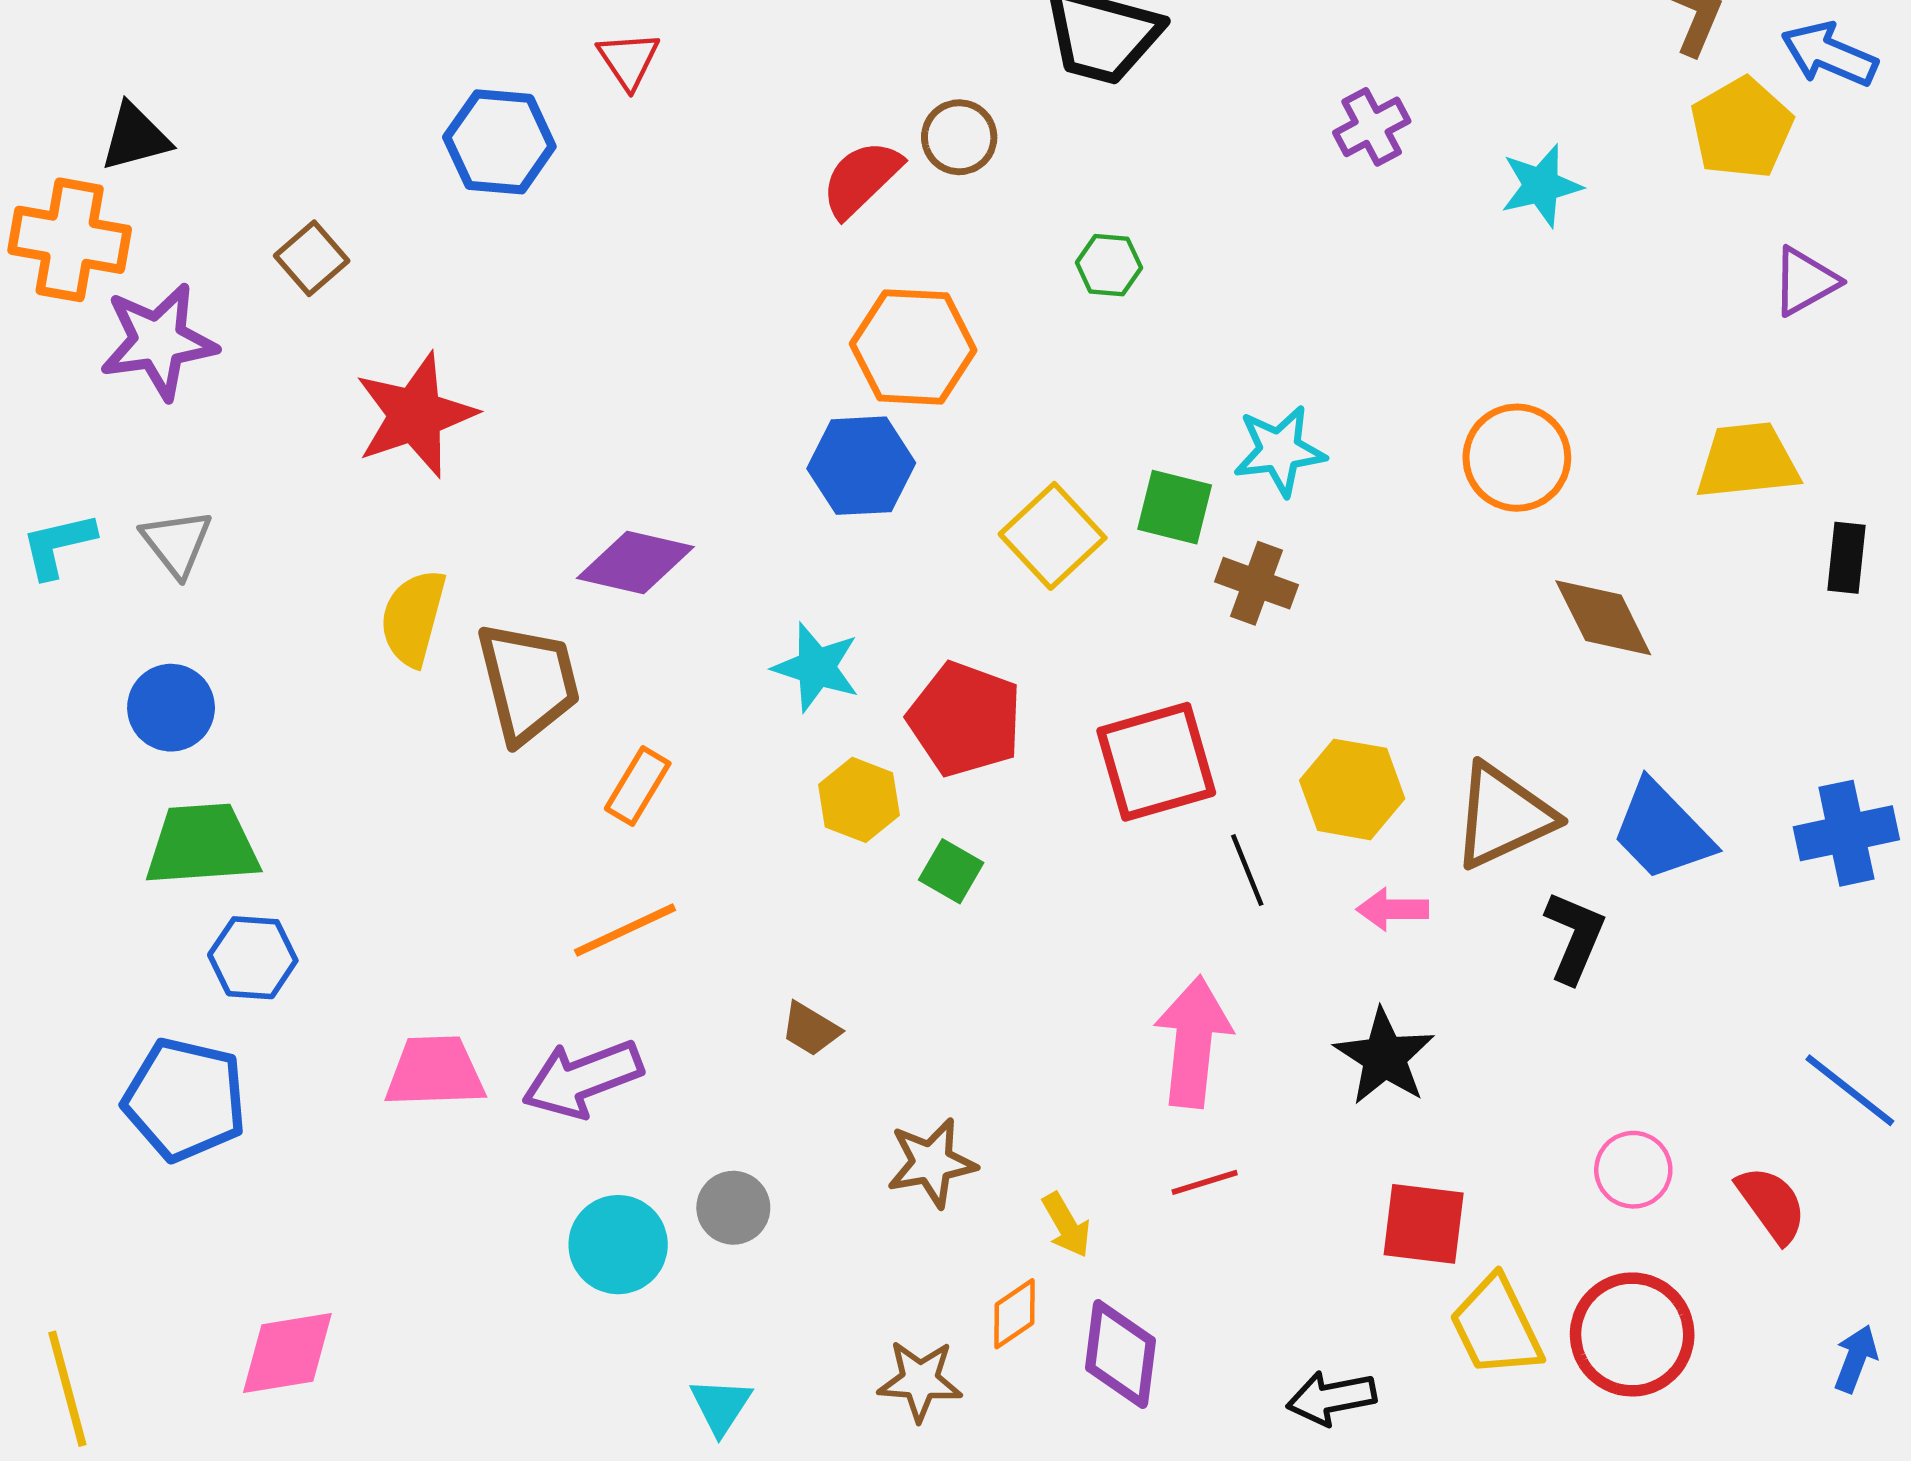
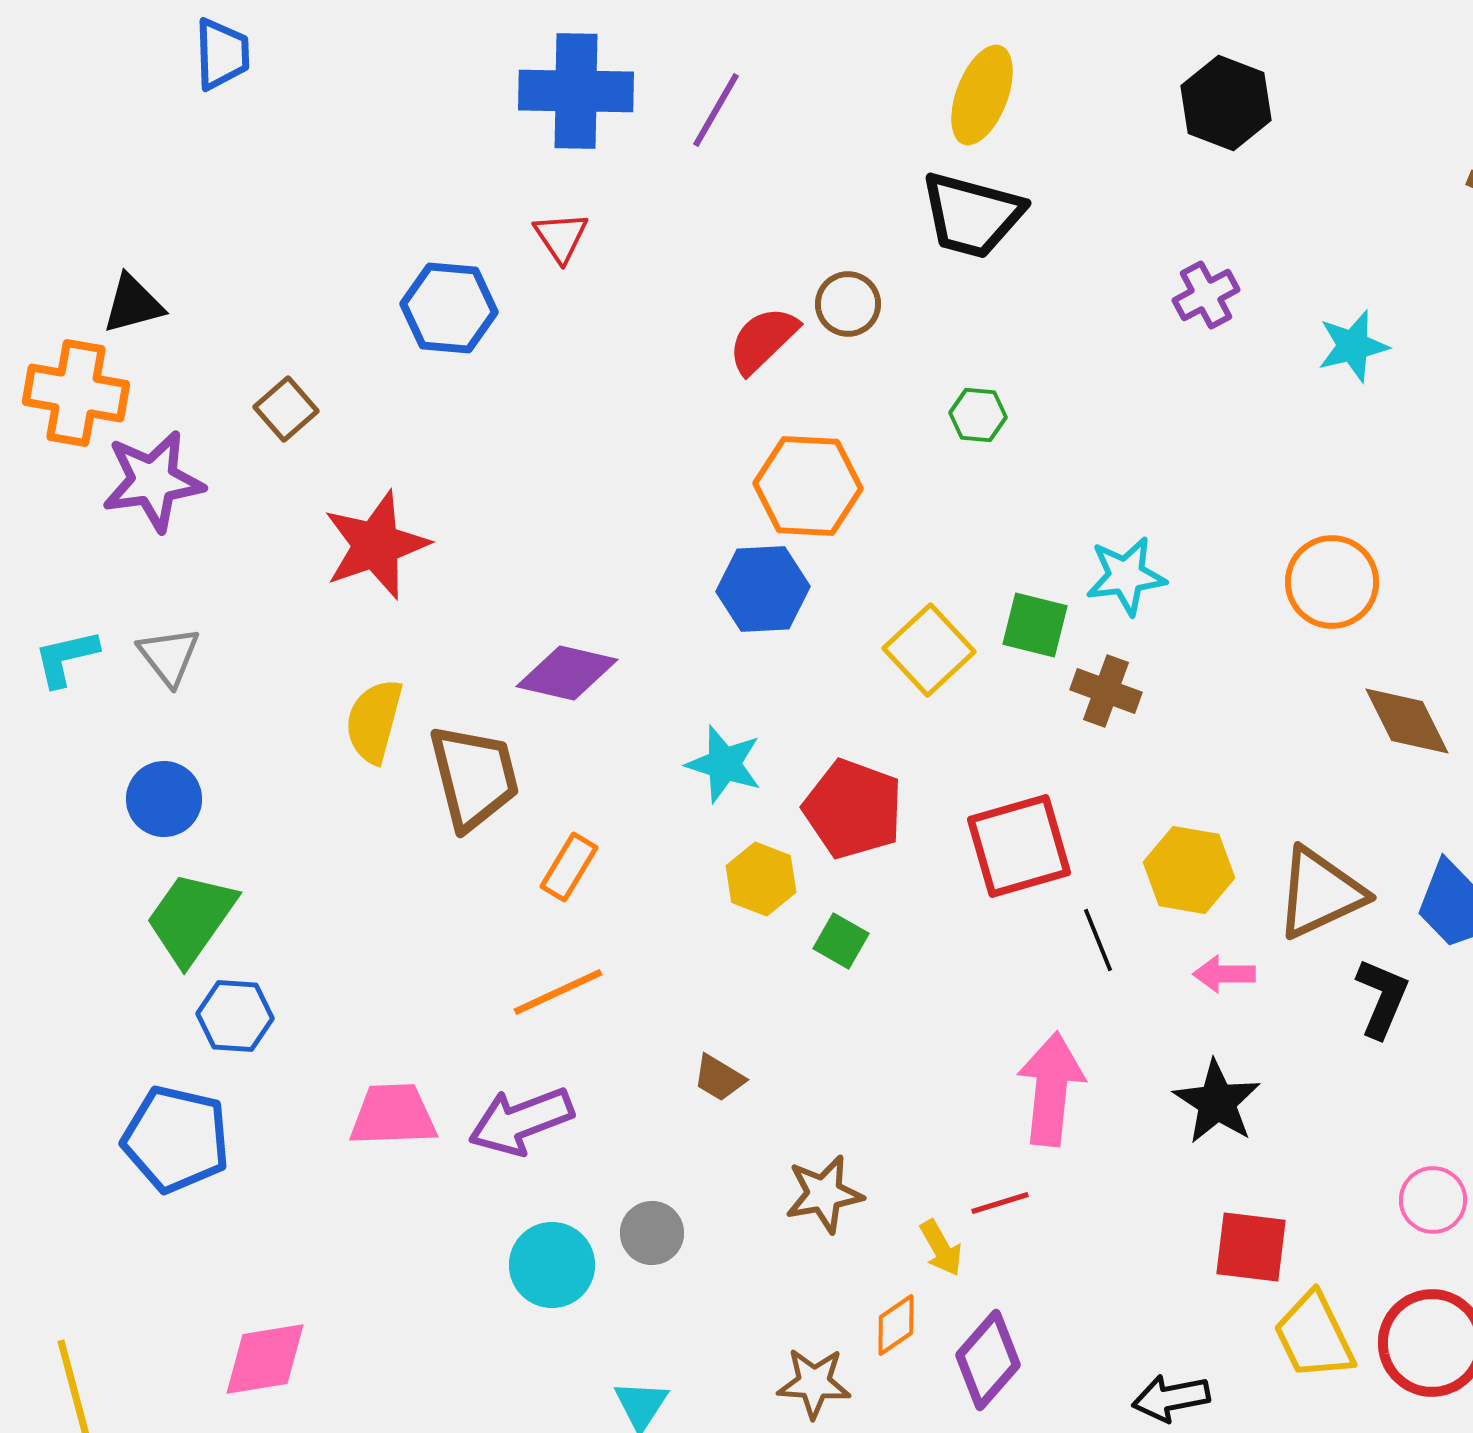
green trapezoid: (202, 845) -> (191, 918), turned -51
red line: (1205, 1182) -> (1000, 1203), moved
purple diamond: (1121, 1354) -> (988, 1360), turned 34

